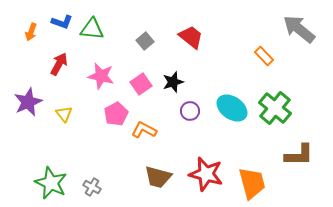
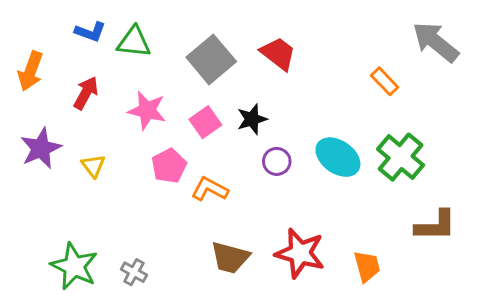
orange arrow: (31, 32) -> (31, 71), moved, size x1.5
gray square: (145, 41) -> (211, 59), size x1.8
orange trapezoid: (252, 183) -> (367, 266), size x0.7

